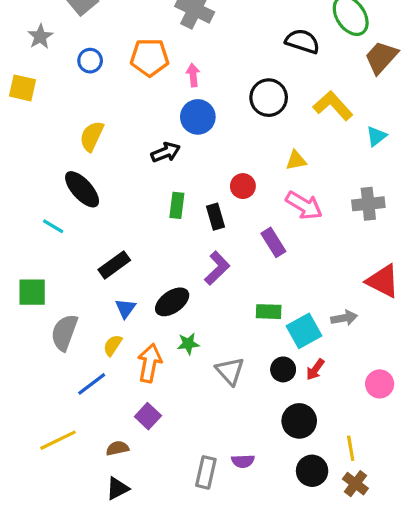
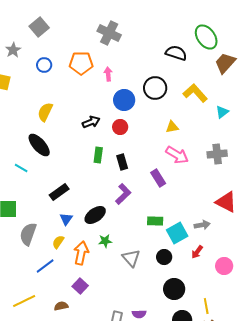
blue circle: (198, 117) -> (124, 100), moved
red circle: (243, 186) -> (120, 127), moved
red arrow: (315, 369) -> (197, 252), moved

